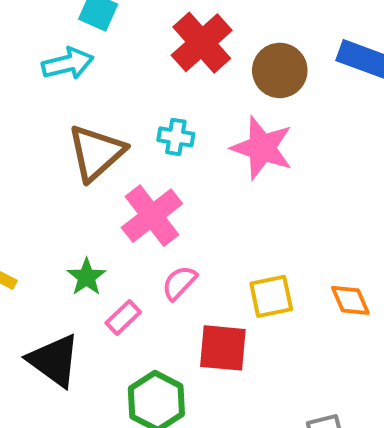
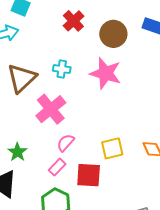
red cross: (202, 43) -> (73, 21), size x0.7
green star: (86, 277) -> (17, 152), moved
pink rectangle: (123, 317) -> (57, 167), moved

